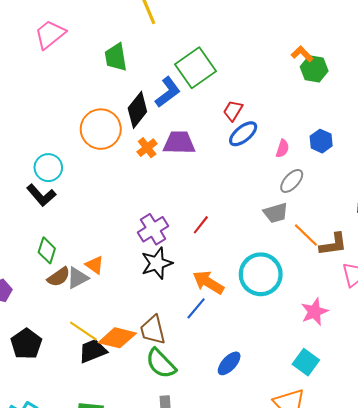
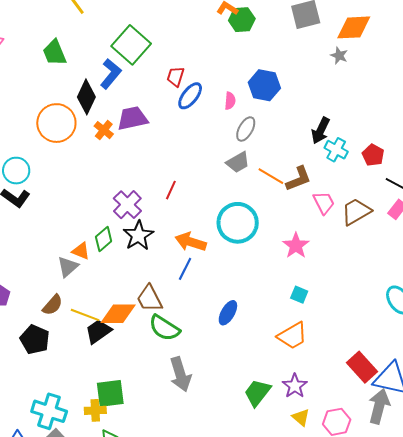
blue hexagon: (321, 141) -> (264, 85), size x1.4
green diamond: (47, 250) -> (104, 239), moved, turned 45
brown semicircle: (59, 277) -> (53, 305), moved
cyan square: (306, 362) -> (299, 295), size x0.7

